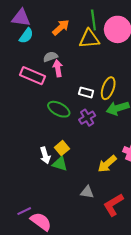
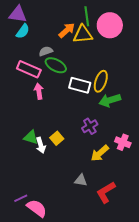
orange arrow: (61, 27) -> (67, 30), moved
pink arrow: (58, 68) -> (39, 91), moved
white rectangle: (86, 92) -> (80, 85), size x1.5
green ellipse: (59, 109) -> (56, 65), moved
purple cross: (87, 118) -> (90, 126), moved
green triangle: (60, 164) -> (31, 137), moved

